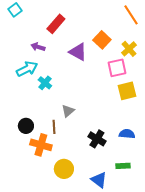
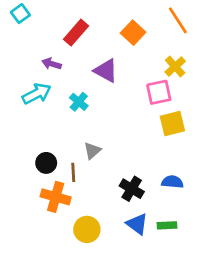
orange square: (102, 40) -> (133, 33), moved
cyan cross: (45, 83) -> (79, 102), moved
black circle: (26, 126) -> (46, 163), moved
blue triangle: (99, 180) -> (137, 224), moved

